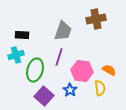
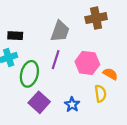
pink hexagon: (82, 71) -> (87, 63), moved
blue star: (70, 90) -> (72, 104), moved

